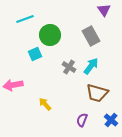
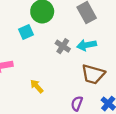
cyan arrow: (91, 66) -> (87, 45), turned -138

